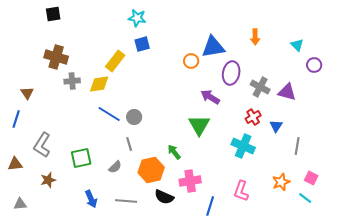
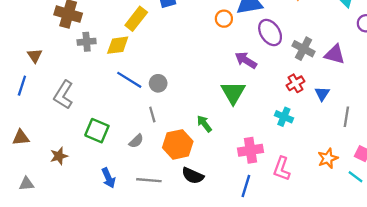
purple ellipse: (231, 73) -> (270, 33), turned -45
gray L-shape: (42, 145) -> (63, 95), moved
cyan cross: (243, 146) -> (284, 117), size x0.7
green square: (81, 158) -> (97, 131), turned 35
pink cross: (190, 181) -> (250, 150), moved

